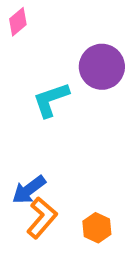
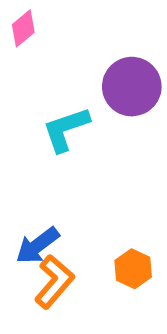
orange hexagon: (97, 228) -> (133, 269), moved

